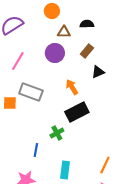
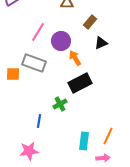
purple circle: (55, 53) -> (61, 41), moved
pink line: (18, 61) -> (38, 32), moved
cyan rectangle: (65, 170) -> (84, 141), moved

